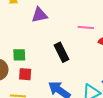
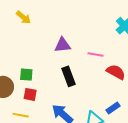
purple triangle: (39, 15) -> (63, 45), moved

